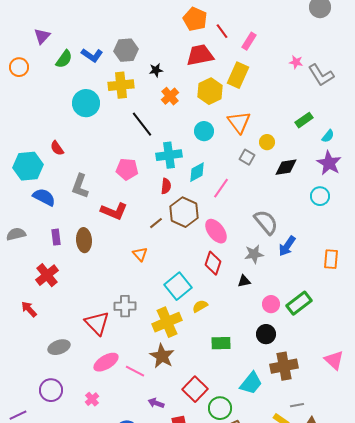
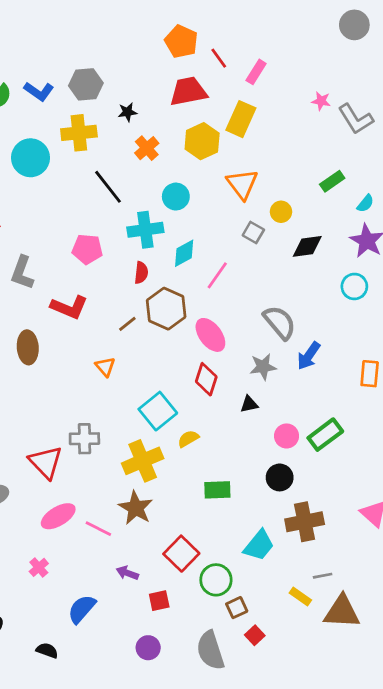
cyan circle: (204, 131) -> (176, 197), moved

